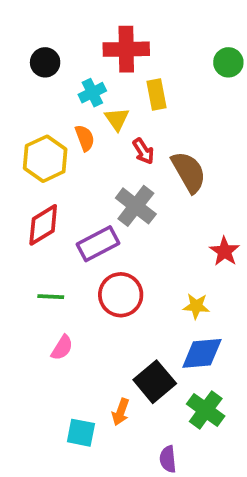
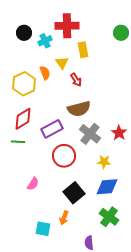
cyan cross: (92, 93) -> (45, 41), moved
brown semicircle: (189, 172) -> (79, 109), moved, turned 105
gray cross: (136, 206) -> (90, 134), moved
green line: (51, 297) -> (18, 142), moved
black square: (155, 382) -> (74, 193), moved

